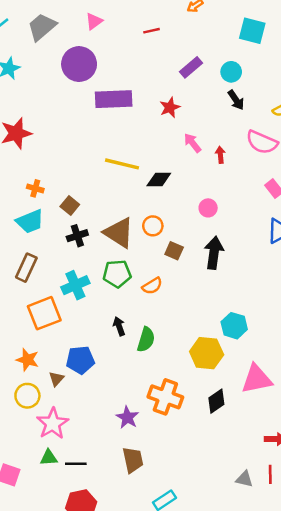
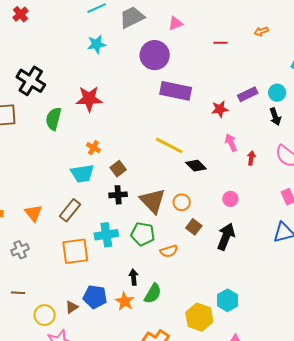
purple rectangle: (191, 67) -> (248, 94), moved
black diamond: (159, 180) -> (196, 166), turned 30
orange star: (28, 360) -> (125, 301), moved

